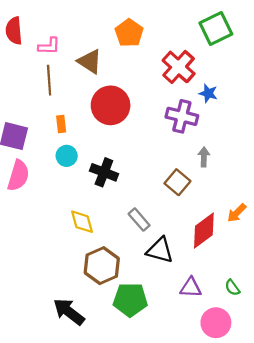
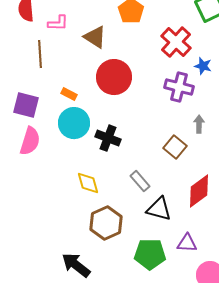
brown line: (49, 80) -> (40, 54), moved
orange rectangle: (61, 124) -> (69, 94), turned -56
cyan circle: (67, 156) -> (74, 123), size x1.6
green pentagon: (130, 300) -> (150, 254), moved

